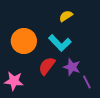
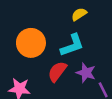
cyan L-shape: (60, 43) -> (72, 45), turned -65

